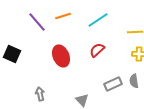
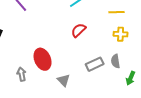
red ellipse: (61, 56) -> (43, 59), moved

